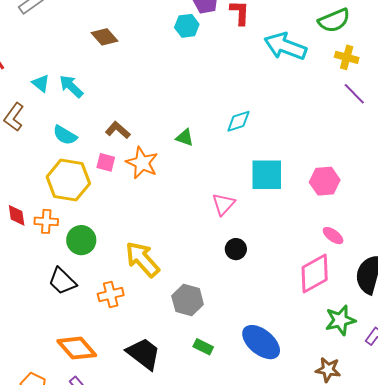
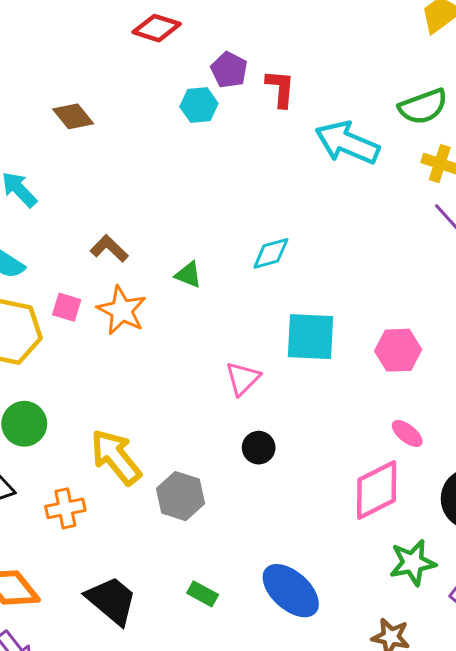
brown L-shape: (118, 130) -> (109, 249), moved
gray hexagon: (188, 300) -> (180, 496), moved

